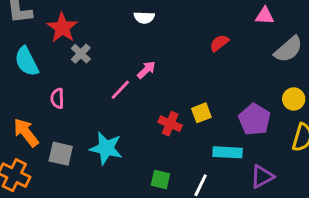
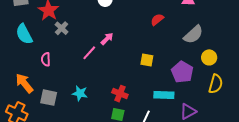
gray semicircle: (288, 49) -> (193, 35), moved
yellow square: (201, 113) -> (147, 60), moved, turned 32
red cross: (170, 124) -> (120, 94), moved
cyan star: (106, 148) -> (80, 93), size x0.7

